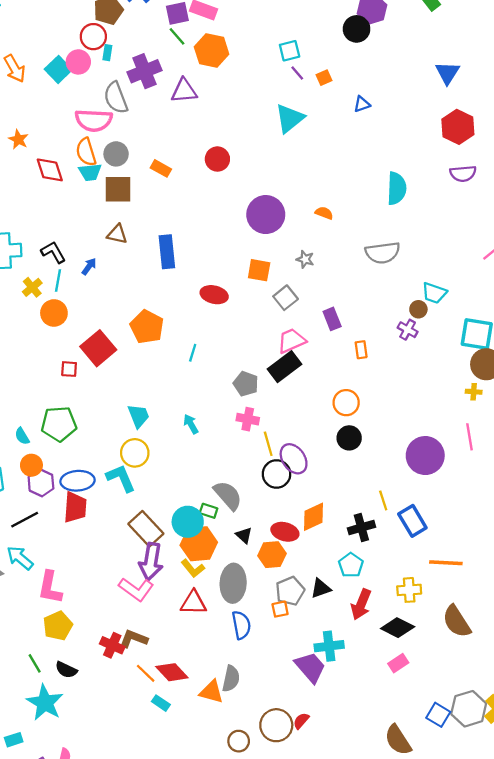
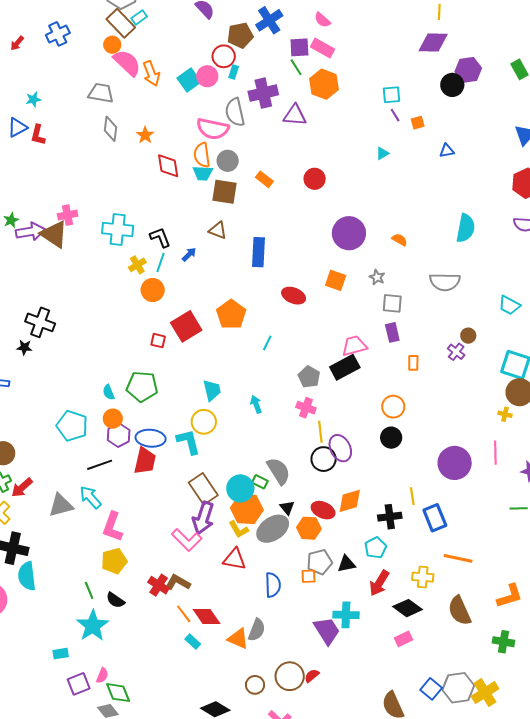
cyan triangle: (290, 118) -> (382, 153), size x0.5
cyan trapezoid: (434, 293) -> (509, 305), moved
gray square: (286, 298) -> (392, 303), moved, turned 35
gray ellipse: (233, 583) -> (273, 529), moved, turned 44

